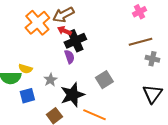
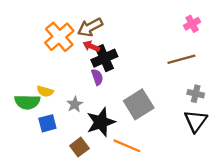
pink cross: (139, 12) -> (192, 24), moved
gray cross: (152, 59) -> (196, 94), moved
gray square: (104, 80) -> (139, 104), size x1.4

